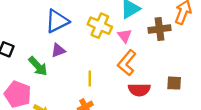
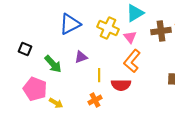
purple triangle: (58, 50) -> (81, 57), moved
red semicircle: (139, 90) -> (121, 85), moved

